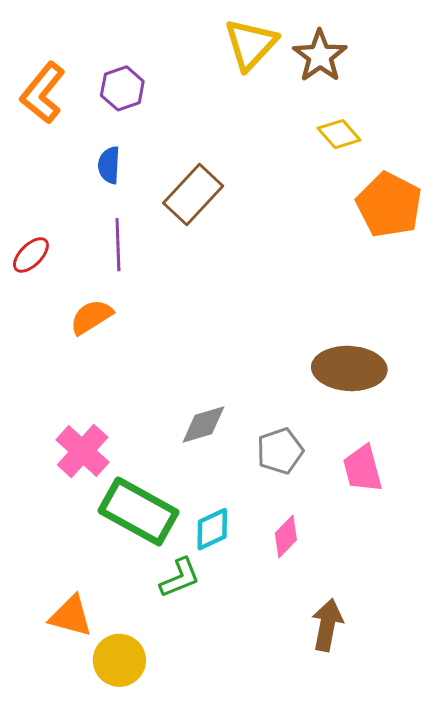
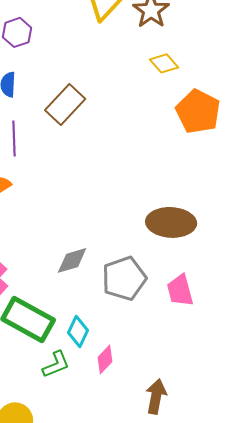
gray pentagon: (280, 451) -> (124, 278), size x1.4
cyan diamond: (212, 529) -> (78, 331), turned -40
pink diamond: (286, 536) -> (105, 359), moved

